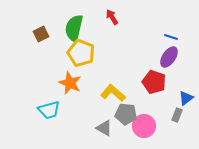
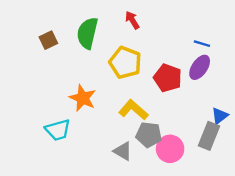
yellow pentagon: (81, 53) -> (125, 63), moved
red pentagon: (154, 82) -> (168, 78), moved
gray rectangle: (177, 115) -> (209, 136), size x1.6

